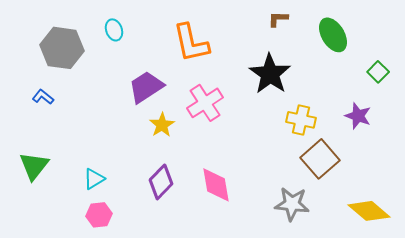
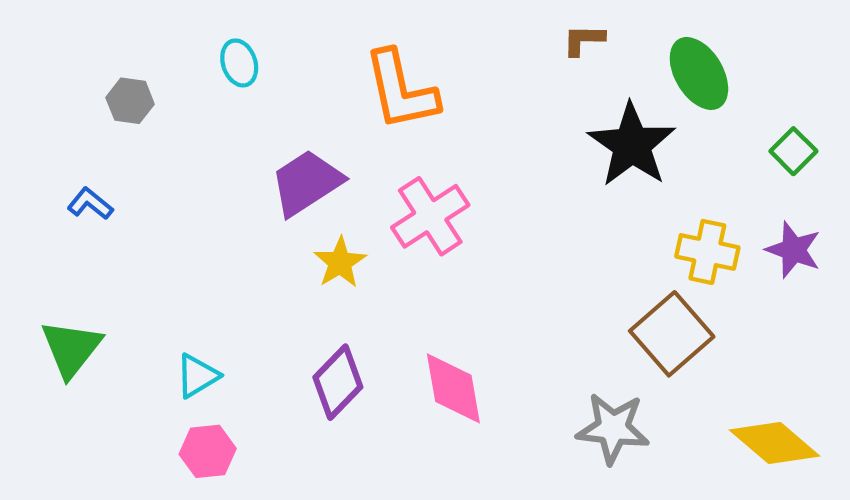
gray hexagon: (62, 48) -> (130, 101), size x0.5
black star: (270, 74) -> (632, 145), moved
purple star: (358, 116) -> (793, 250), moved
yellow cross: (301, 120) -> (707, 252), moved

